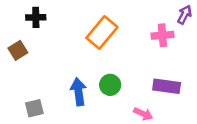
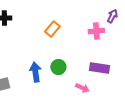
orange rectangle: (102, 33) -> (52, 29), size x0.7

